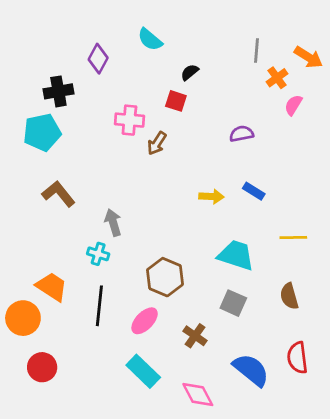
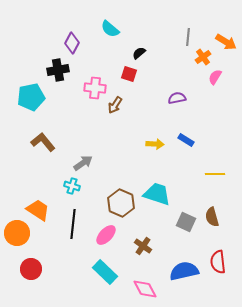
black cross: (58, 91) -> (58, 70), moved
gray arrow: (113, 222) -> (83, 163), turned 72
cyan trapezoid: (236, 255) -> (157, 194), moved
gray square: (233, 303) -> (186, 222), moved
blue semicircle: (251, 370) -> (184, 271), turned -52

